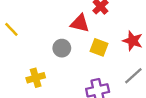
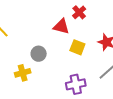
gray circle: (62, 48) -> (39, 54), moved

